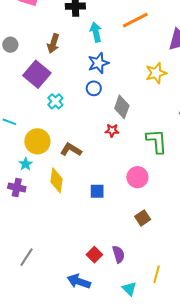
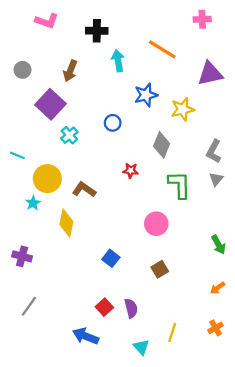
orange line: (135, 20) -> (162, 49), turned 56
blue star: (98, 63) -> (146, 95), moved
gray diamond: (122, 107) -> (162, 145), moved
purple cross: (17, 188) -> (22, 256), moved
blue square: (97, 191) -> (111, 258), moved, turned 35

